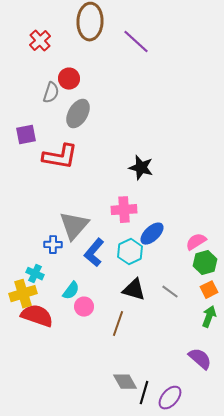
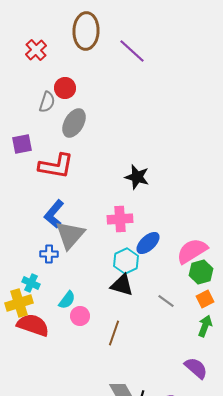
pink semicircle: (196, 242) -> (192, 251), size x1.5
blue L-shape: (94, 253) -> (54, 214), moved
black triangle: (134, 290) -> (122, 285), moved

